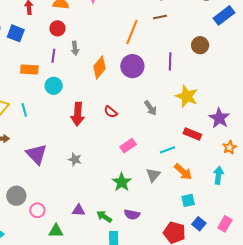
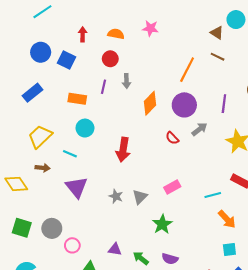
brown line: (160, 17) -> (218, 57), turned 32
cyan circle: (54, 86) -> (85, 128), moved
gray arrow: (150, 108) -> (199, 129), moved, turned -98
cyan line: (24, 110) -> (70, 154), moved, turned -56
red semicircle: (111, 112) -> (172, 138), moved
gray triangle: (153, 175) -> (140, 197), moved

